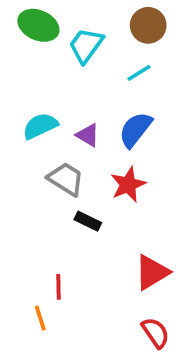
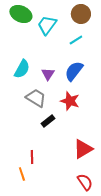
cyan semicircle: (40, 126) -> (22, 69), turned 144
purple triangle: (88, 135) -> (48, 74), turned 32
red star: (128, 184) -> (70, 101), turned -30
black rectangle: (88, 221) -> (48, 121), turned -64

